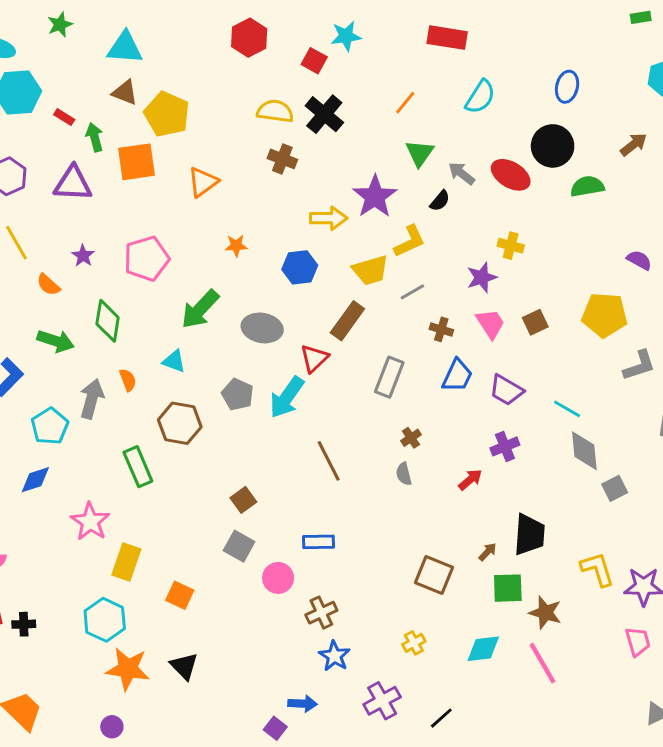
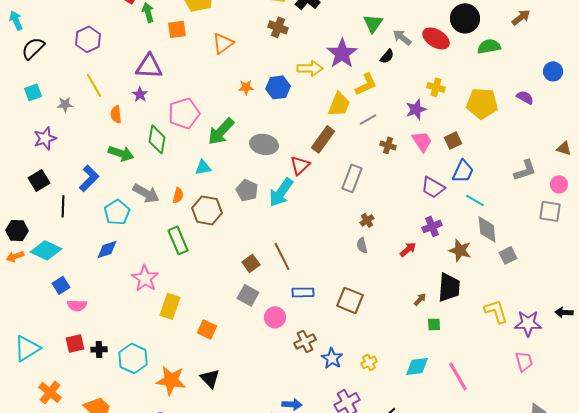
orange square: (136, 162) -> (177, 29), size x0.7
purple triangle: (73, 183) -> (149, 66), moved
pink pentagon: (147, 259) -> (184, 113), moved
blue hexagon: (300, 267) -> (278, 87), moved
yellow trapezoid: (371, 270) -> (339, 104), turned -52
orange semicircle: (48, 285) -> (116, 114), turned 42
yellow pentagon: (605, 315) -> (482, 103), moved
cyan triangle: (174, 361) -> (203, 167), turned -30
blue trapezoid: (457, 376) -> (463, 171), moved
orange semicircle: (128, 380) -> (178, 195), moved, turned 35
gray arrow: (92, 399) -> (146, 193), turned 104
brown line: (329, 461) -> (282, 256), moved
brown square: (434, 575) -> (350, 300), moved
green square: (508, 588) -> (434, 324), size x0.6
brown star: (545, 613) -> (460, 250), moved
cyan hexagon: (105, 620) -> (133, 358), moved
blue star: (334, 656) -> (332, 358), moved

